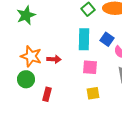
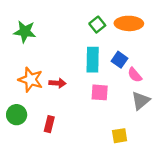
green star: (26, 15) -> (25, 32), turned 30
green circle: (26, 79) -> (17, 115), moved
yellow square: (93, 93) -> (120, 136), moved

